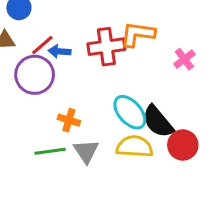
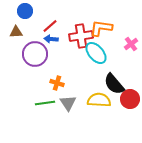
red line: (42, 45) -> (50, 26), moved
cyan ellipse: (130, 112) -> (96, 53), moved

